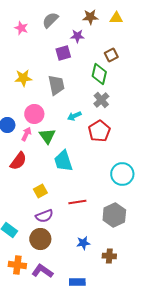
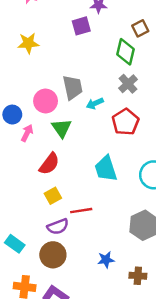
yellow star: (23, 78) -> (28, 43), moved
gray trapezoid: (56, 85) -> (73, 87), moved
pink arrow: (26, 134) -> (27, 133), moved
red semicircle: (18, 161) -> (49, 164), moved
cyan trapezoid: (63, 161) -> (106, 169), moved
red line: (77, 202) -> (81, 211), moved

